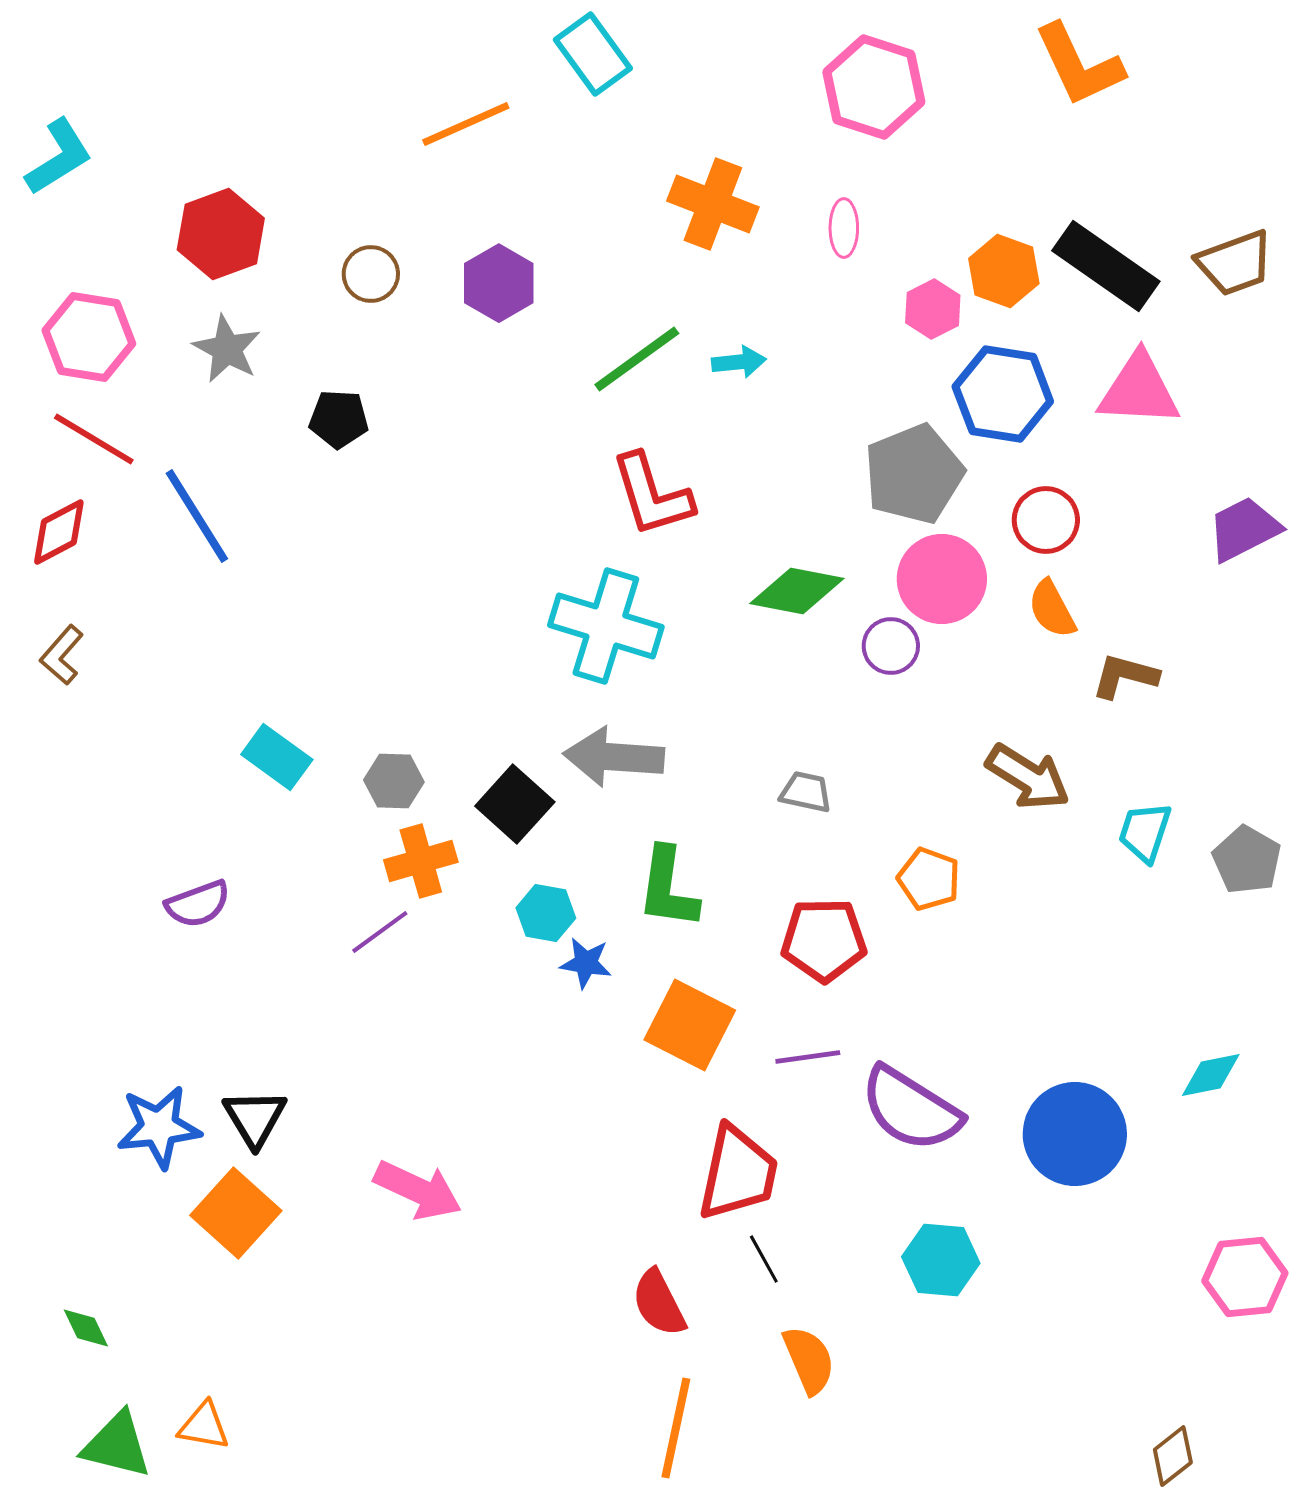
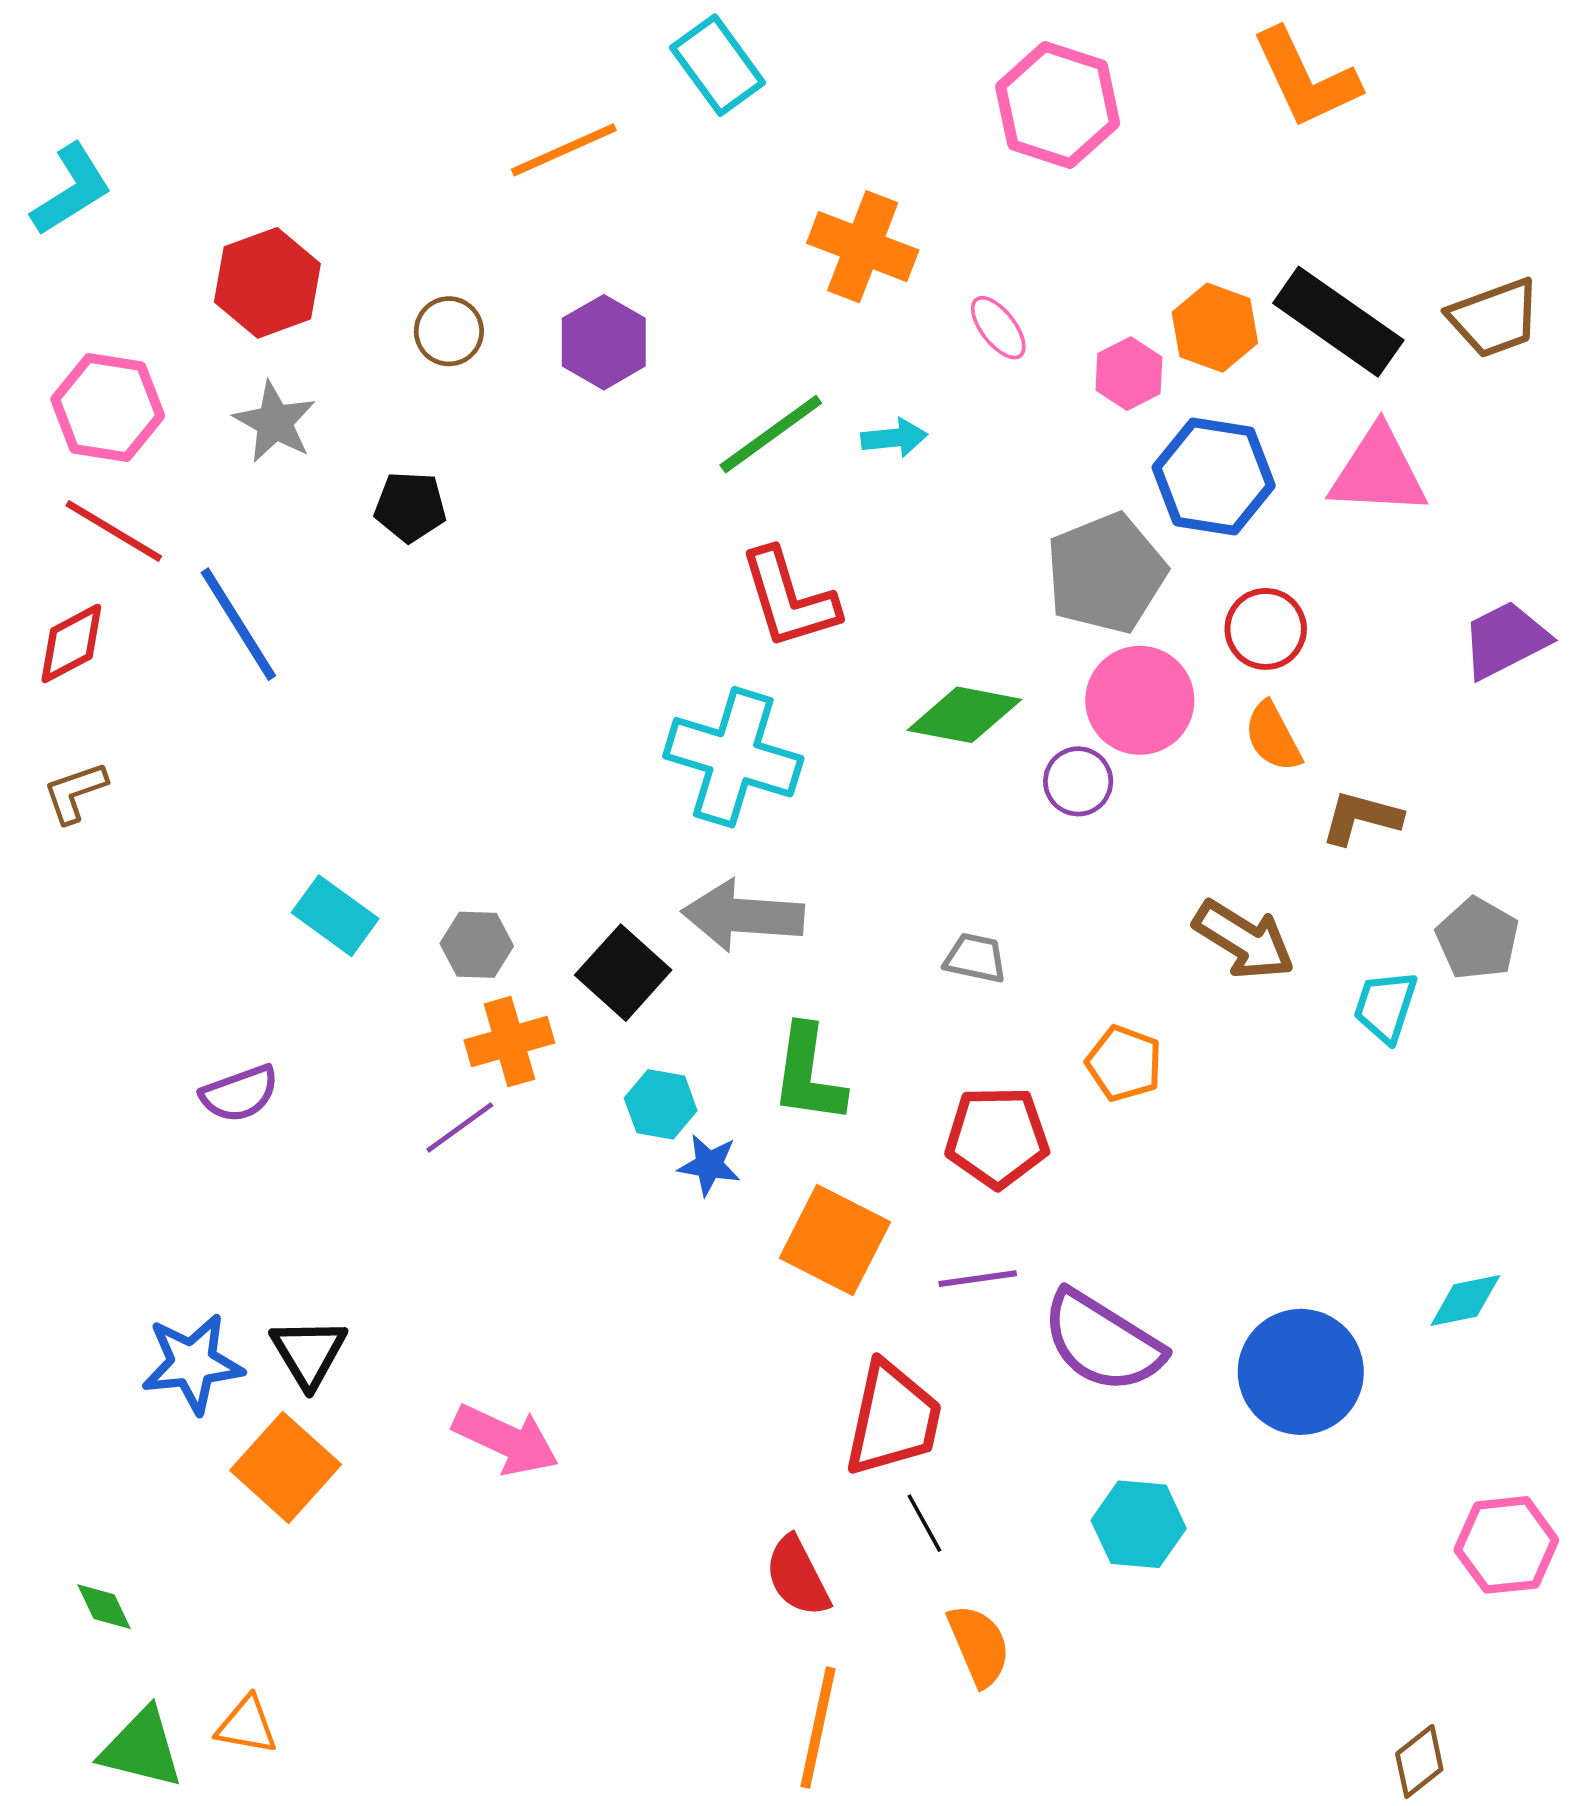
pink ellipse: (844, 228) -> (998, 328), moved, turned -38
brown L-shape: (62, 655) -> (75, 792), turned 30
gray pentagon: (1247, 860) -> (1477, 939), moved

